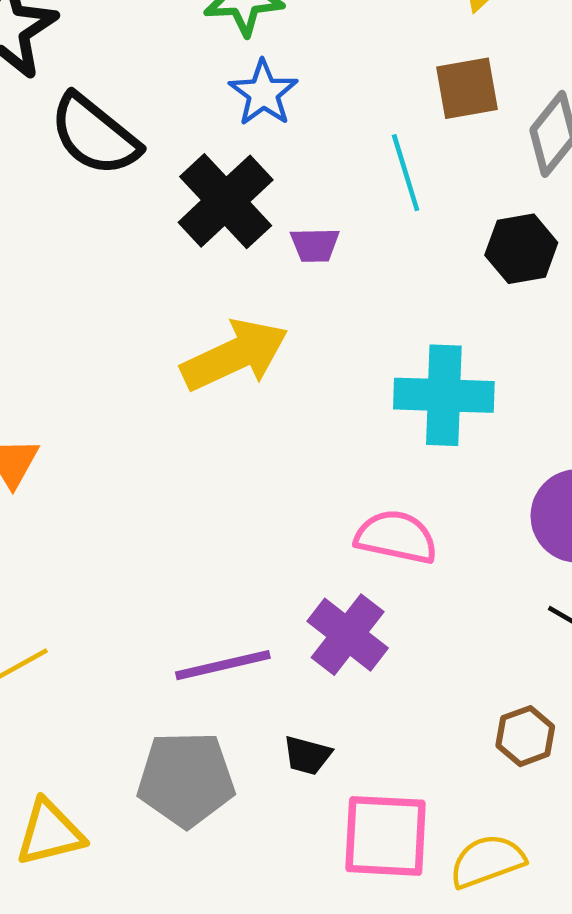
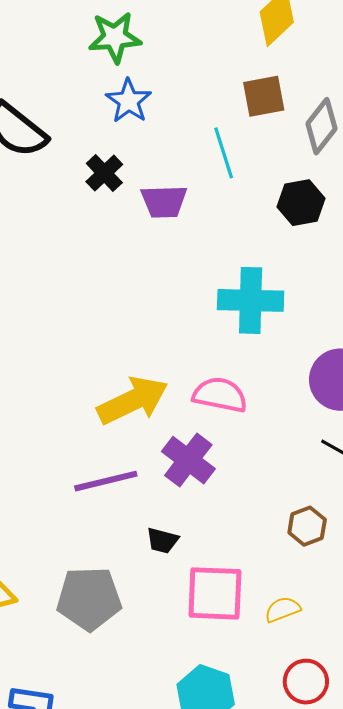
black cross: (226, 201) -> (104, 173), size x0.6
purple trapezoid: (315, 245) -> (164, 201), size x1.4
yellow arrow: (235, 355) -> (133, 400), moved
gray pentagon: (186, 779) -> (89, 599), moved
yellow semicircle: (487, 861) -> (283, 609), size x0.7

